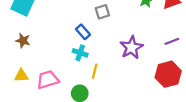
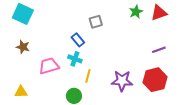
purple star: (131, 47) -> (122, 81), moved, turned 30
yellow triangle: (21, 76) -> (21, 92), moved
pink trapezoid: (48, 80) -> (49, 66), moved

